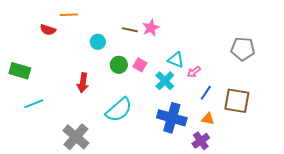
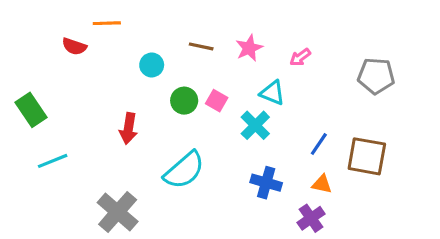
pink star: (151, 28) -> (249, 48), moved
green rectangle: (20, 71) -> (31, 110), turned 40
pink arrow: (194, 72) -> (300, 57), moved
blue cross: (172, 118) -> (266, 183), size x0.7

